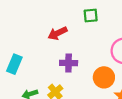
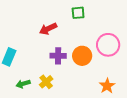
orange circle: (104, 77) -> (82, 56), moved

